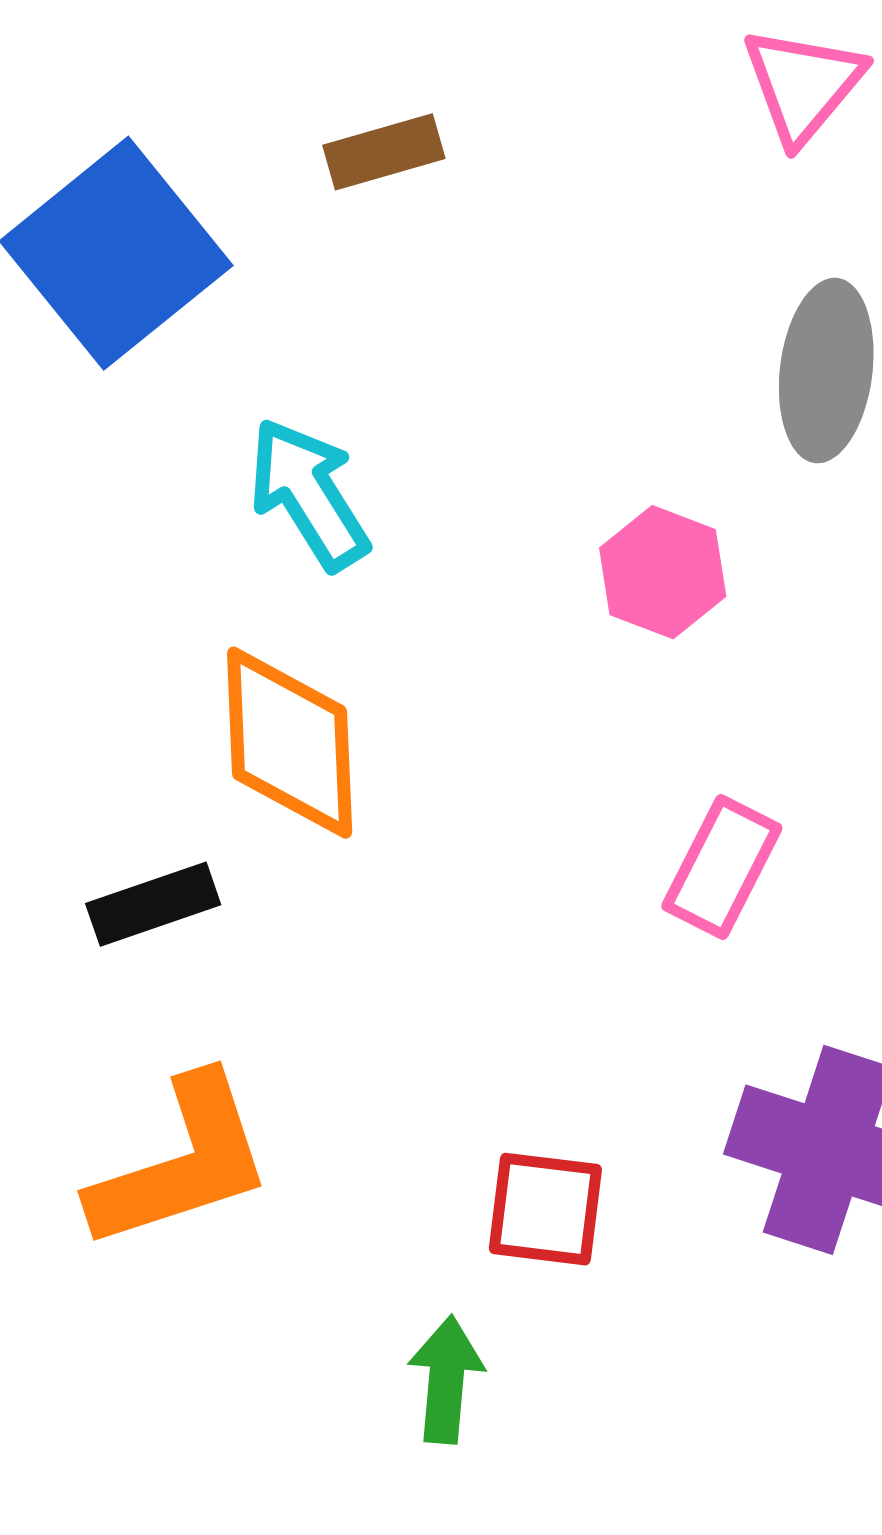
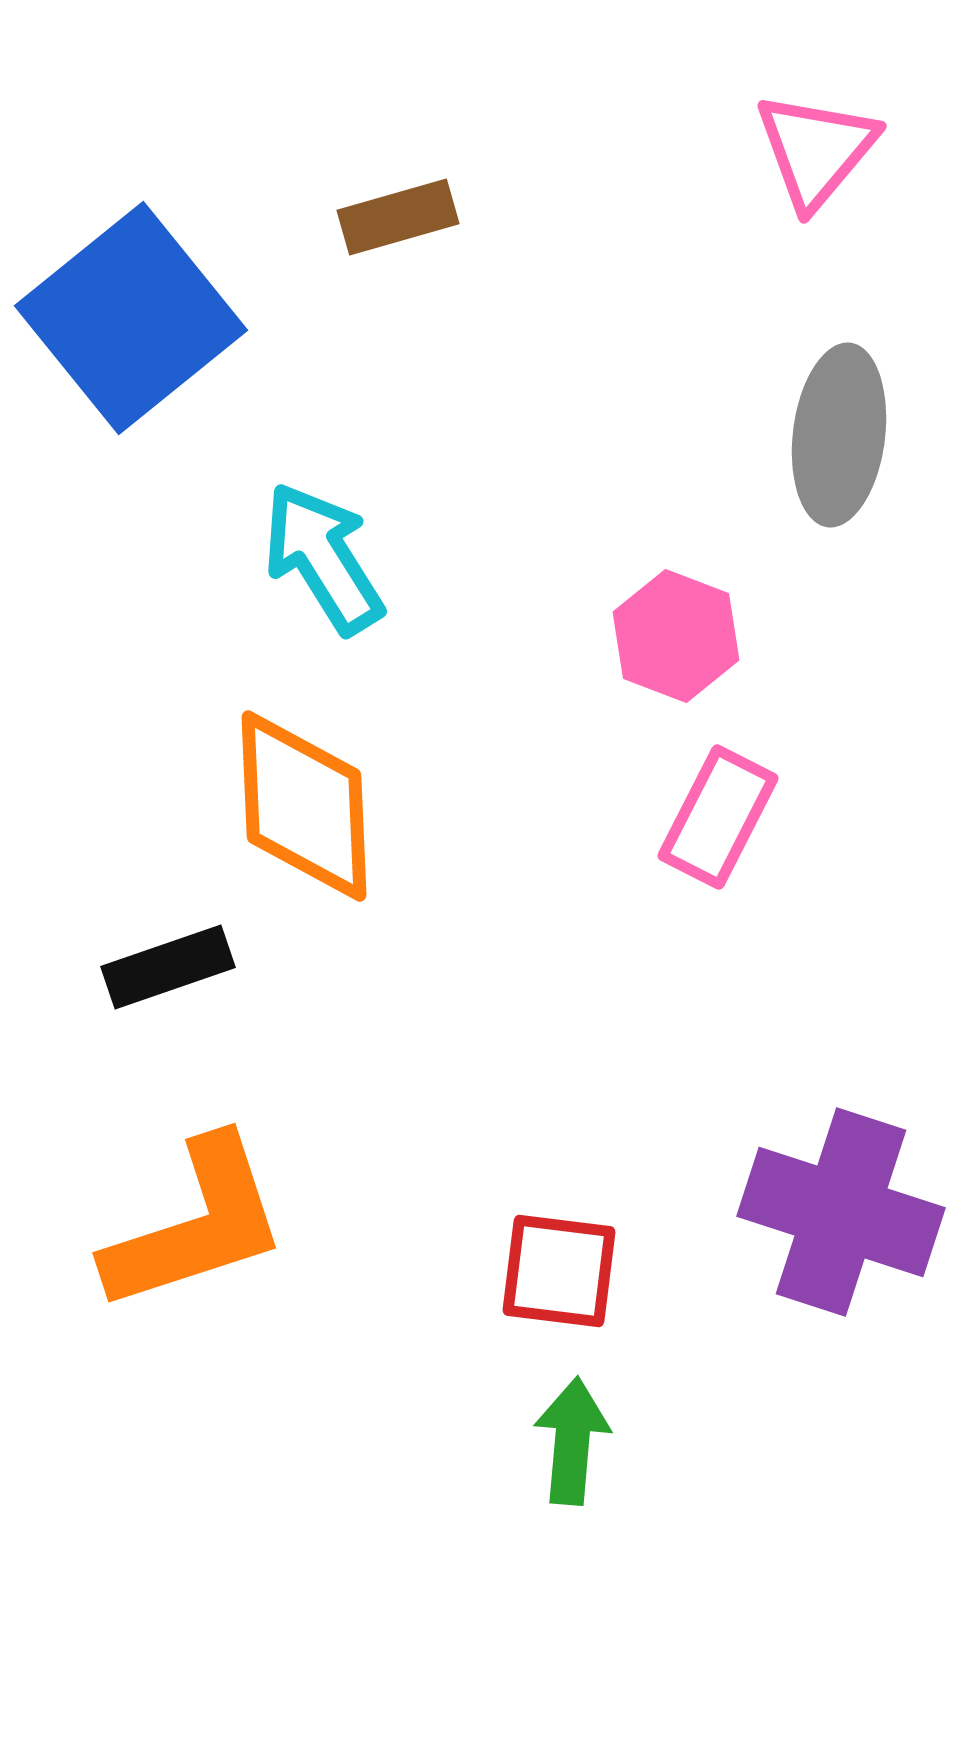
pink rectangle: (722, 867) -> (718, 817), moved
green arrow: (446, 1380) -> (572, 1441), moved

